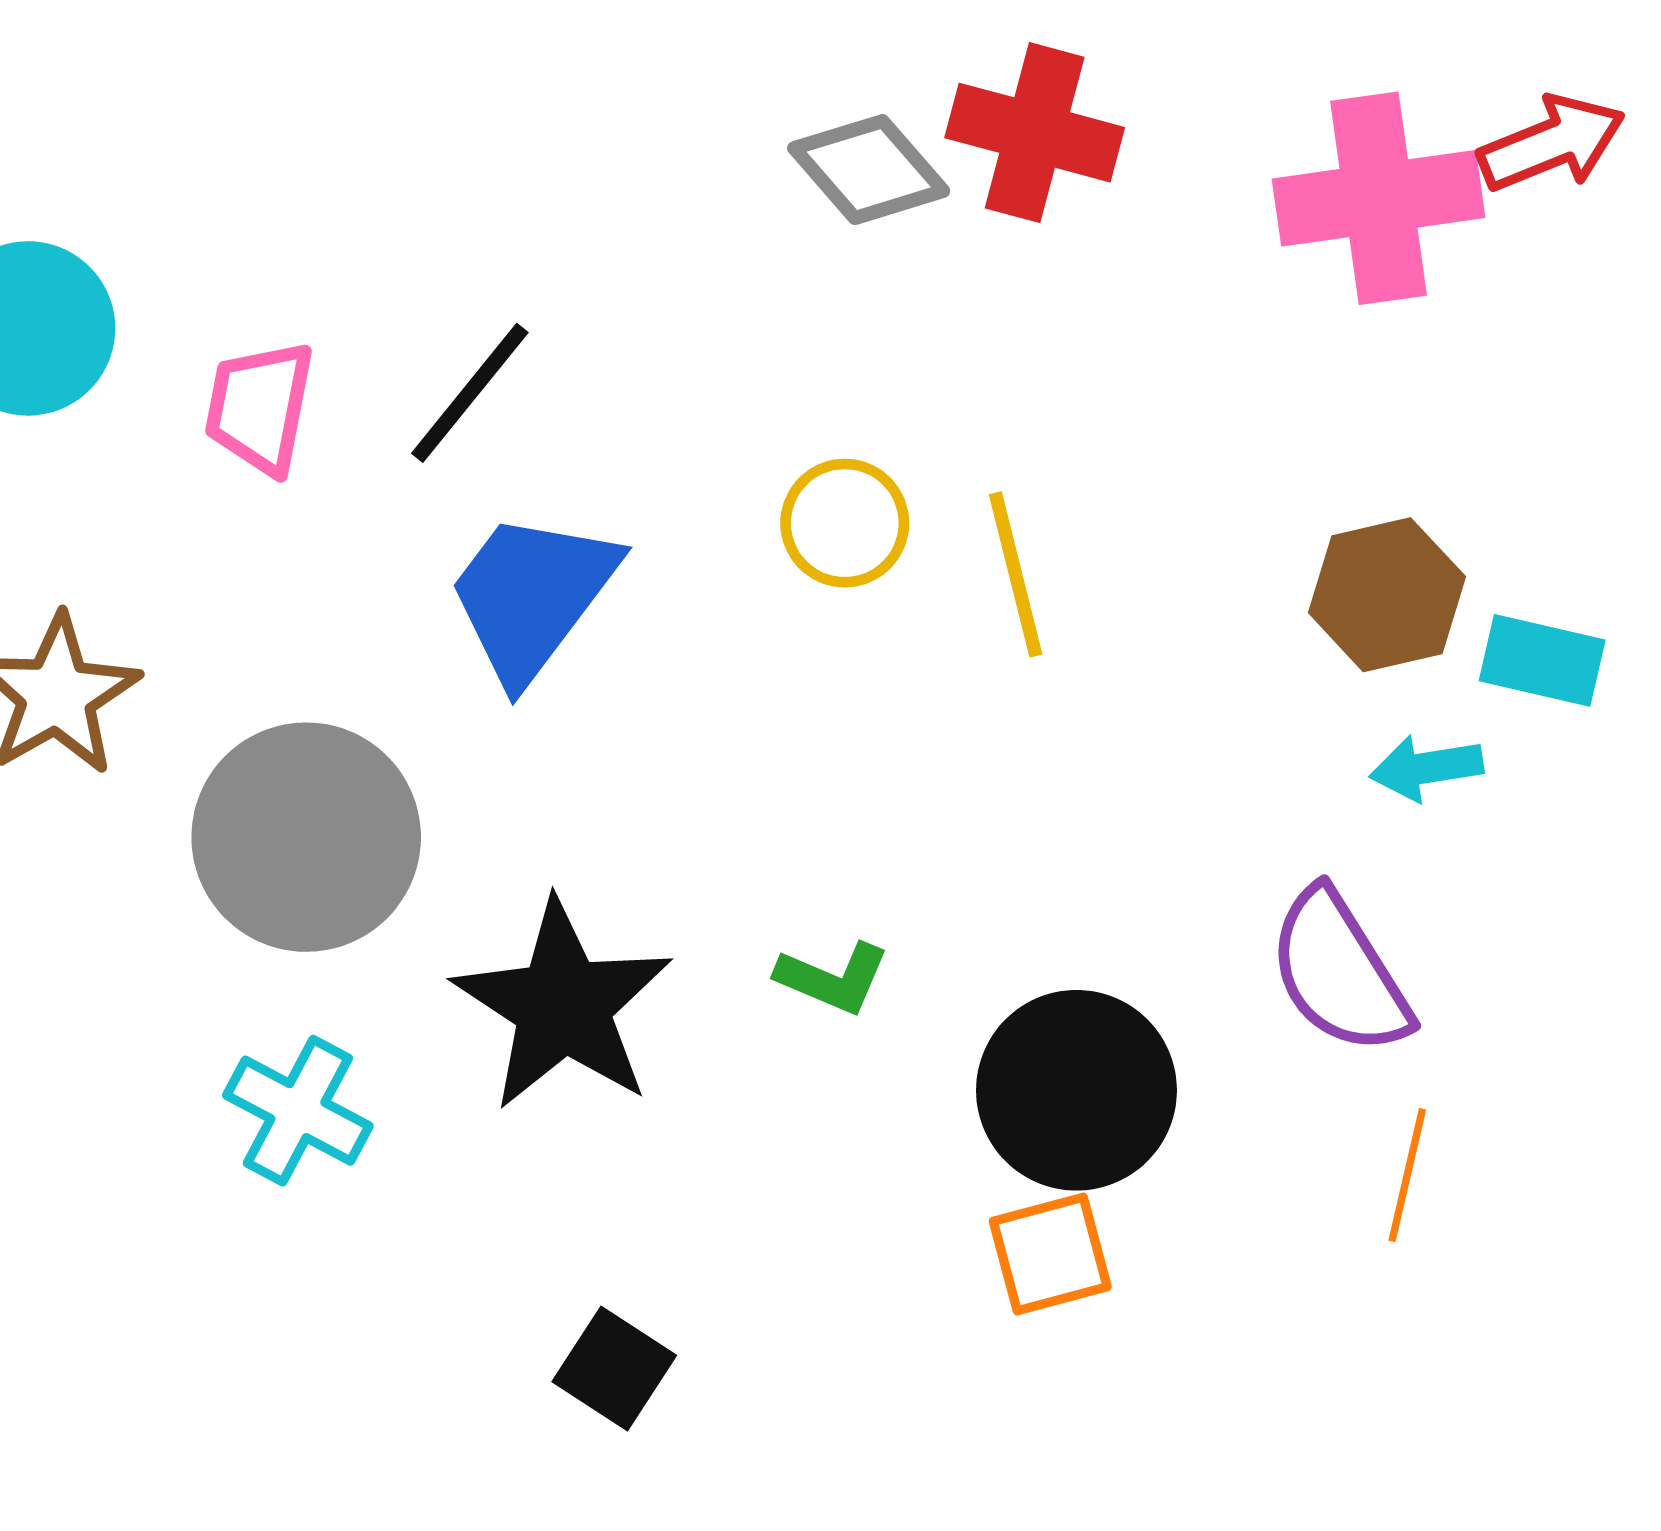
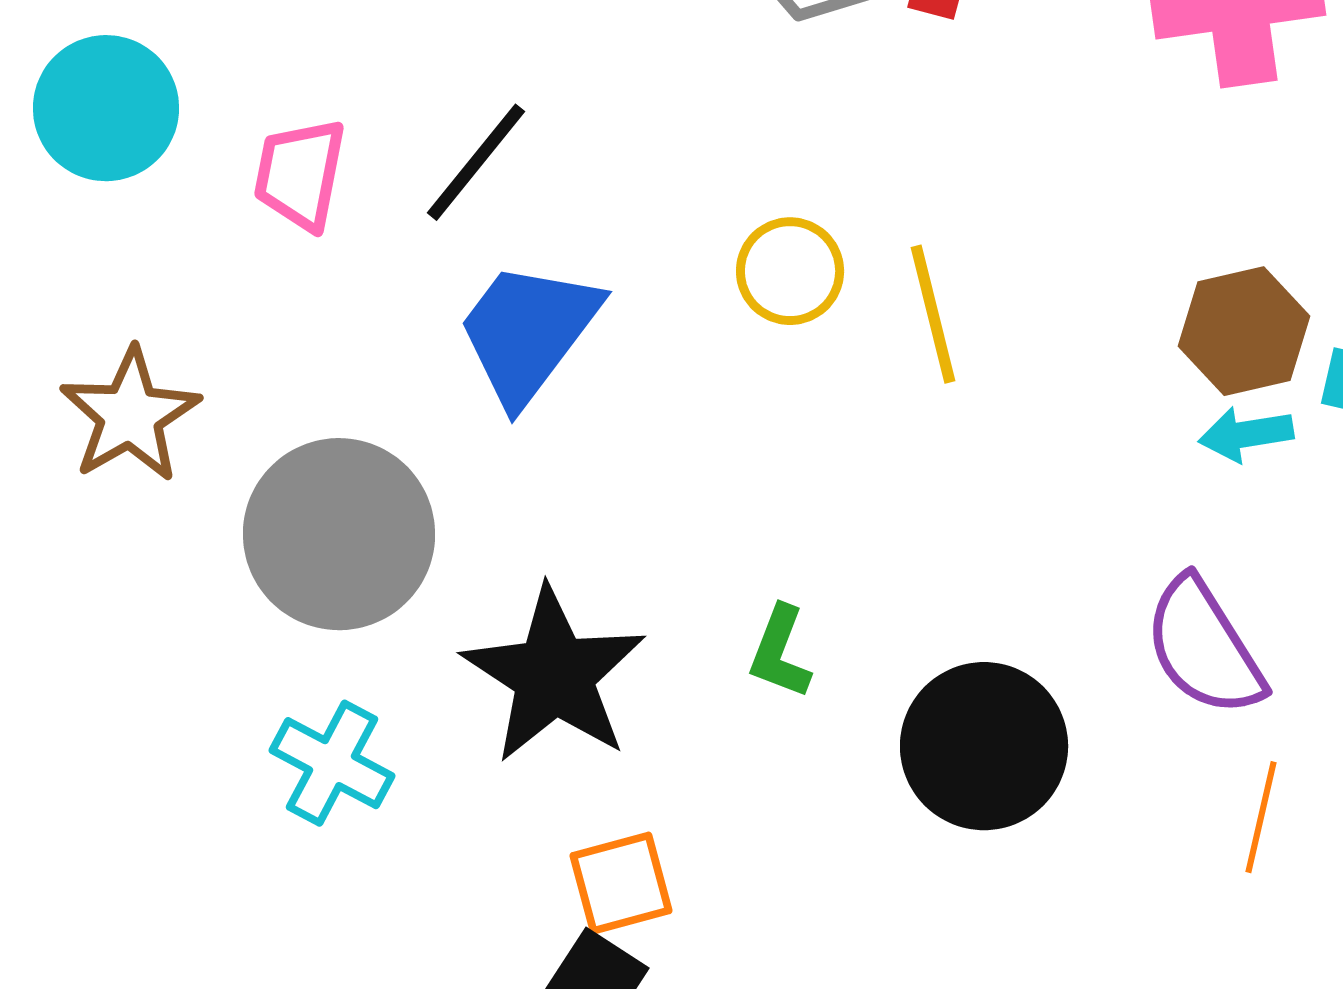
cyan arrow: (1426, 768) -> (1246, 434), moved
green L-shape: (833, 978) -> (780, 652), turned 88
orange square: (1050, 1254) -> (621, 883), moved

